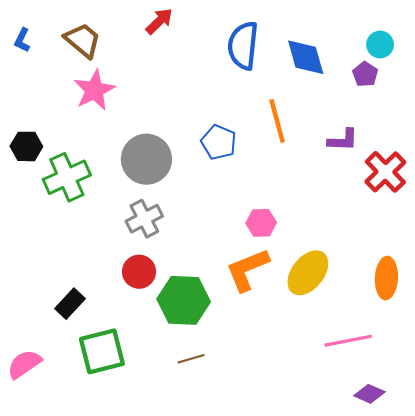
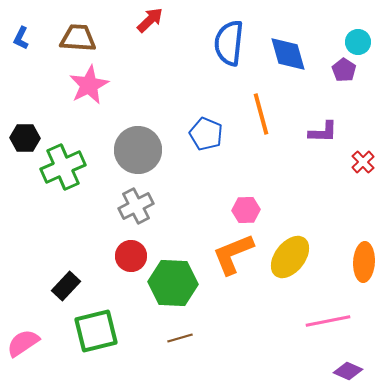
brown trapezoid: (83, 40) -> (78, 38), turned -36
red cross: (385, 172) -> (363, 162), size x0.6

